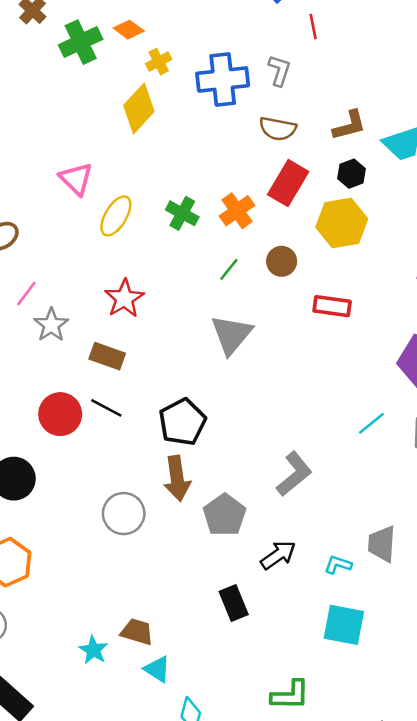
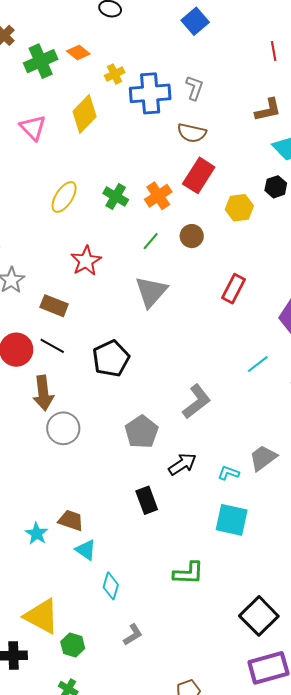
red line: (313, 27) -> (274, 51), moved
yellow cross: (159, 62) -> (115, 74), moved
brown L-shape: (349, 125) -> (268, 110), moved
black hexagon: (351, 174) -> (276, 187), moved
pink triangle: (76, 179) -> (33, 128), moved
yellow hexagon: (342, 223) -> (239, 208), size x0.7
red star: (124, 299) -> (86, 261), moved
red rectangle: (332, 306) -> (233, 289), moved, turned -72
brown arrow: (177, 478) -> (43, 393), moved
gray trapezoid: (382, 544) -> (263, 458), turned 48

